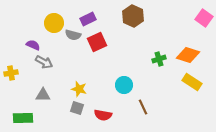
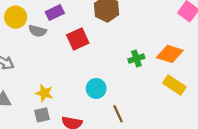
red square: (97, 42) -> (78, 39), moved
gray square: (77, 108) -> (42, 115), turned -32

